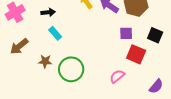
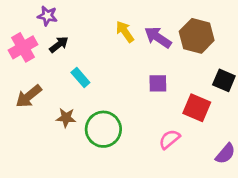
black arrow: (48, 12) -> (59, 45), moved, turned -32
purple square: (126, 33) -> (158, 83), moved

